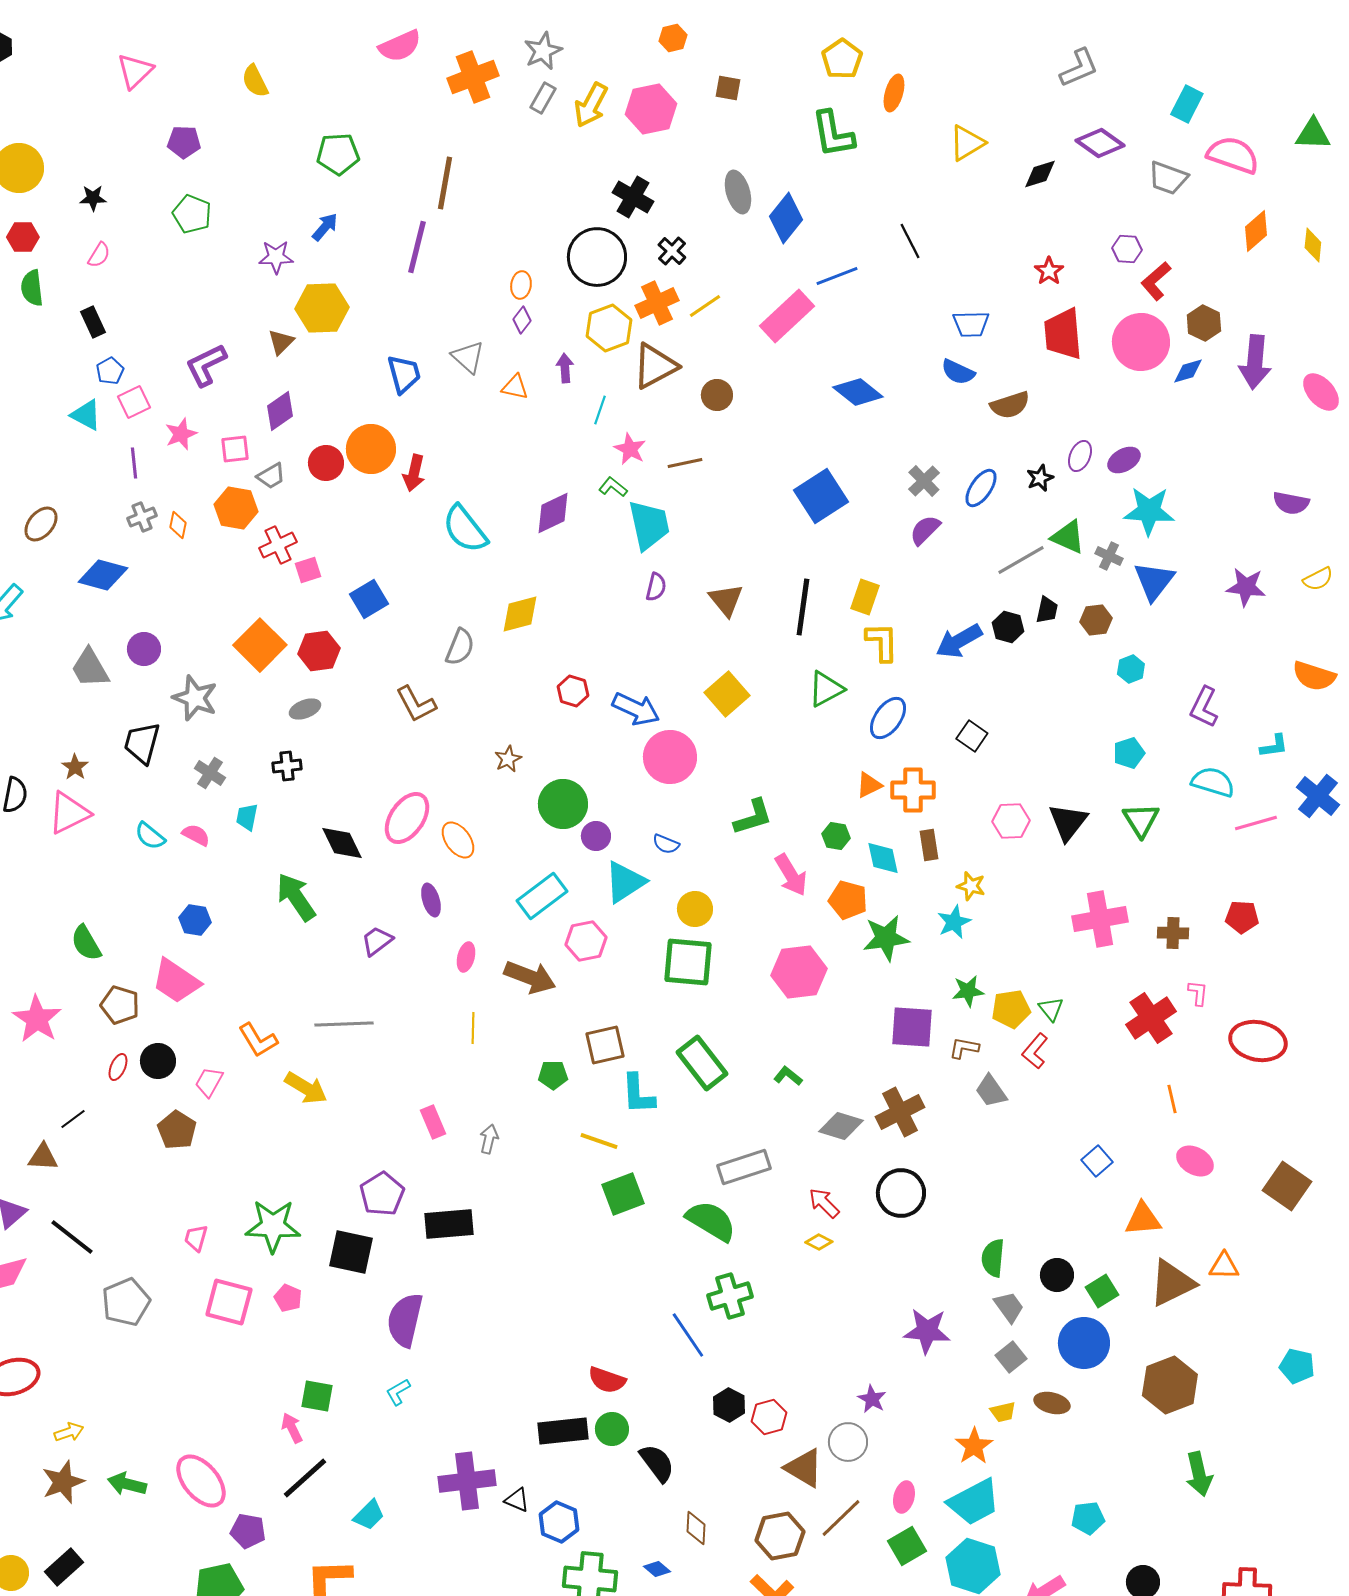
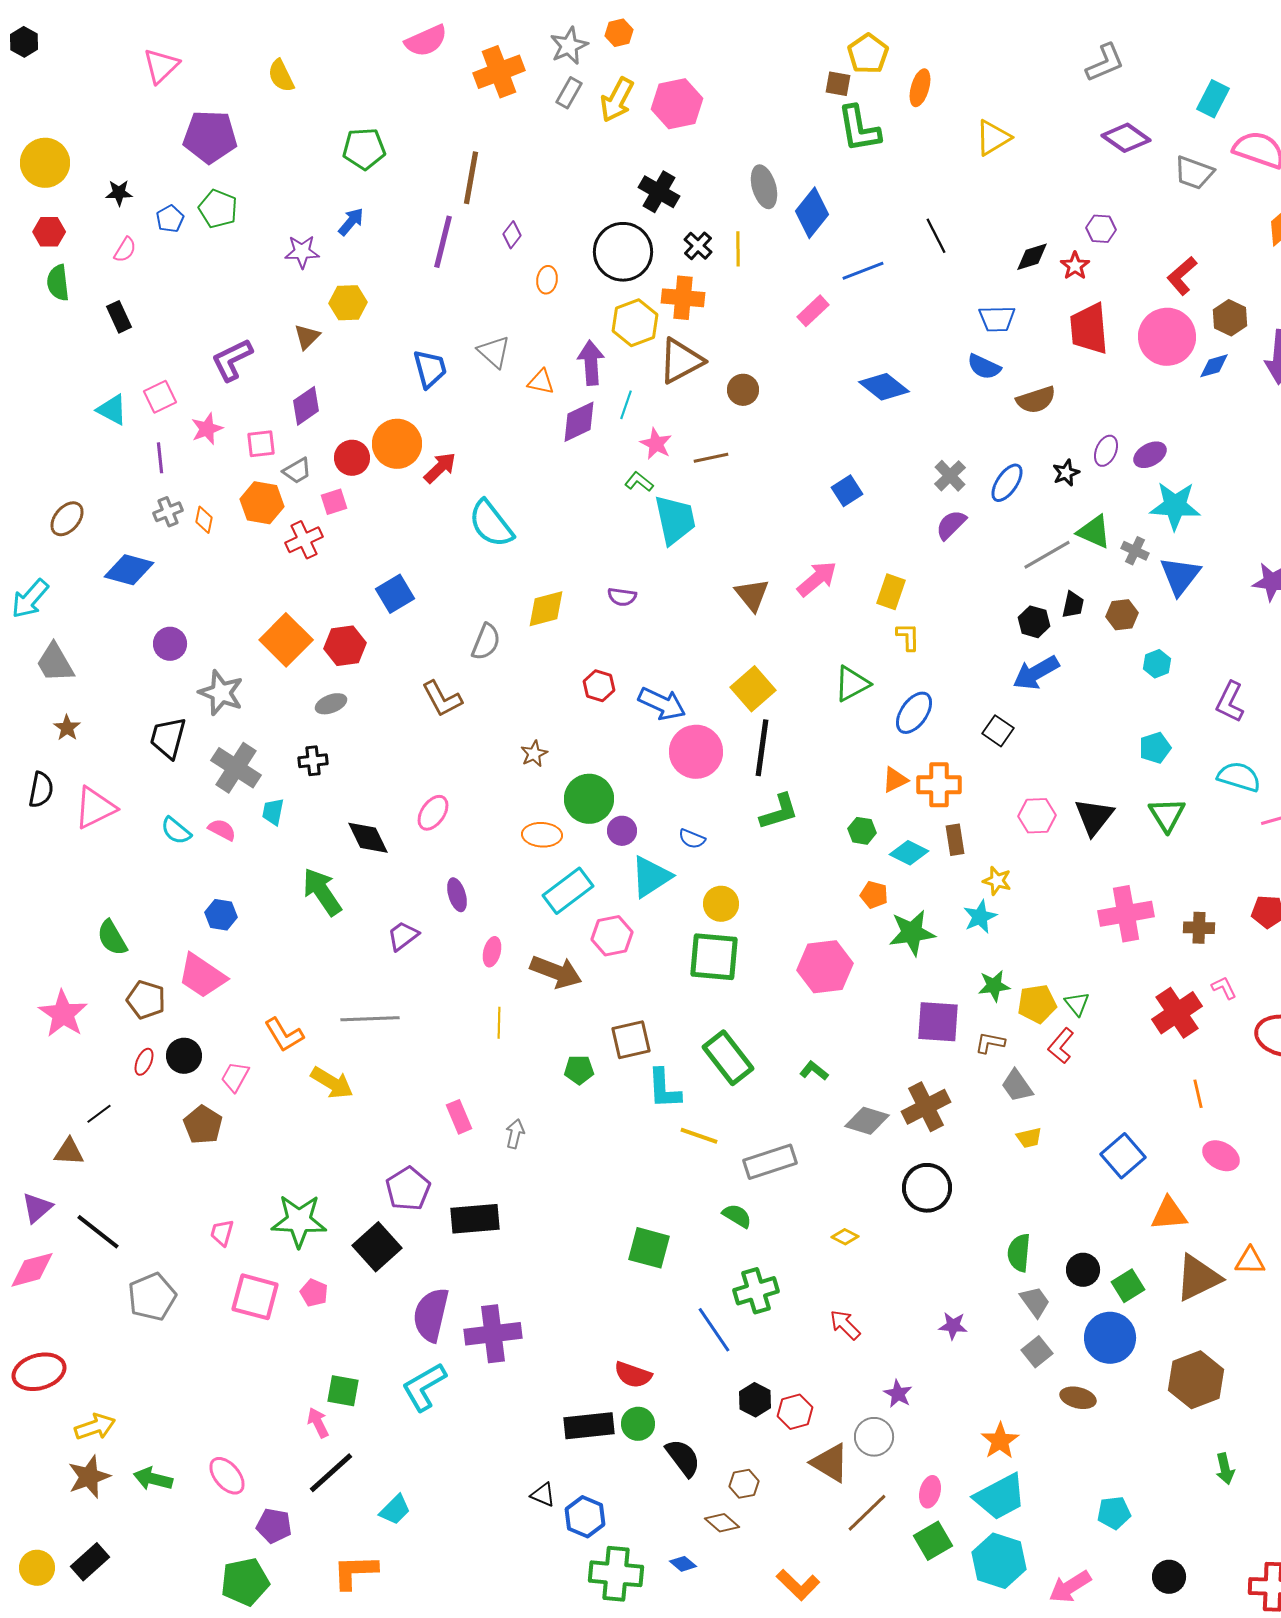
orange hexagon: (673, 38) -> (619, 33), moved
brown square: (728, 88) -> (838, 84), moved
purple pentagon: (184, 142) -> (210, 137), size x1.6
black diamond: (1040, 174) -> (1032, 257), moved
purple hexagon: (1127, 249) -> (1101, 229), moved
orange cross: (657, 303) -> (683, 298), turned 30
yellow line: (705, 306) -> (738, 249), moved, turned -56
yellow hexagon: (322, 308) -> (348, 303), size x0.7
pink rectangle: (787, 316) -> (813, 311), size x0.6
purple diamond: (522, 320) -> (512, 235), moved
purple arrow: (565, 368) -> (591, 363), size x1.5
blue pentagon: (110, 371) -> (170, 219), moved
red arrow: (414, 473) -> (440, 468), turned -147
blue square: (821, 496) -> (847, 491), size x0.6
purple diamond: (553, 513) -> (579, 422), moved
pink square: (308, 570) -> (334, 502), moved
purple semicircle: (656, 587) -> (622, 597), moved, turned 84
black line: (803, 607) -> (762, 748), moved
blue arrow: (959, 641) -> (1036, 673), moved
yellow L-shape: (882, 642) -> (908, 637), size x0.7
gray trapezoid: (90, 668) -> (55, 663), moved
brown star: (75, 767) -> (67, 728), moved
gray cross: (210, 773) -> (236, 768), size x1.6
pink ellipse: (407, 818) -> (433, 813), size x0.7
orange ellipse: (458, 840) -> (542, 835), moved, turned -51
cyan diamond: (883, 858) -> (909, 853), turned -51
pink arrow: (791, 875) -> (817, 579), moved, turned -99
orange pentagon: (848, 900) -> (874, 895), size x0.7
pink L-shape: (1198, 993) -> (1224, 988), turned -32
yellow line: (599, 1141) -> (699, 1136), moved
blue square: (1097, 1161) -> (1123, 1156), size x1.4
green square: (623, 1194) -> (649, 1248), moved, turned 36
red arrow: (824, 1203) -> (845, 1325), moved
green semicircle: (711, 1221) -> (737, 1216), size x0.6
black square: (351, 1252) -> (377, 1247), turned 36
purple star: (927, 1331) -> (953, 1326), size x0.6
cyan L-shape: (398, 1392) -> (424, 1387), size x1.8
yellow trapezoid: (1003, 1412) -> (1029, 1138), moved
yellow arrow: (69, 1432) -> (95, 1427), size x1.4
green arrow: (1199, 1474) -> (1225, 1469), size x0.7
pink ellipse: (201, 1481) -> (227, 1476), size x0.7
purple cross: (467, 1481) -> (493, 1334), moved
brown diamond: (696, 1528) -> (722, 1523), turned -52
brown hexagon: (780, 1536) -> (744, 1484), moved, size x0.6

